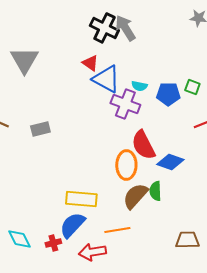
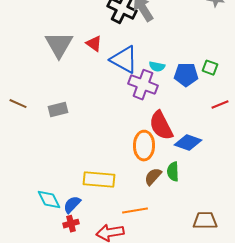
gray triangle: (24, 60) -> (59, 45), moved
red triangle: (90, 63) -> (94, 44), moved
brown semicircle: (135, 196) -> (153, 177), size x0.7
blue semicircle: (72, 225) -> (72, 205), moved, size x0.7
cyan diamond: (19, 239) -> (49, 200), moved

